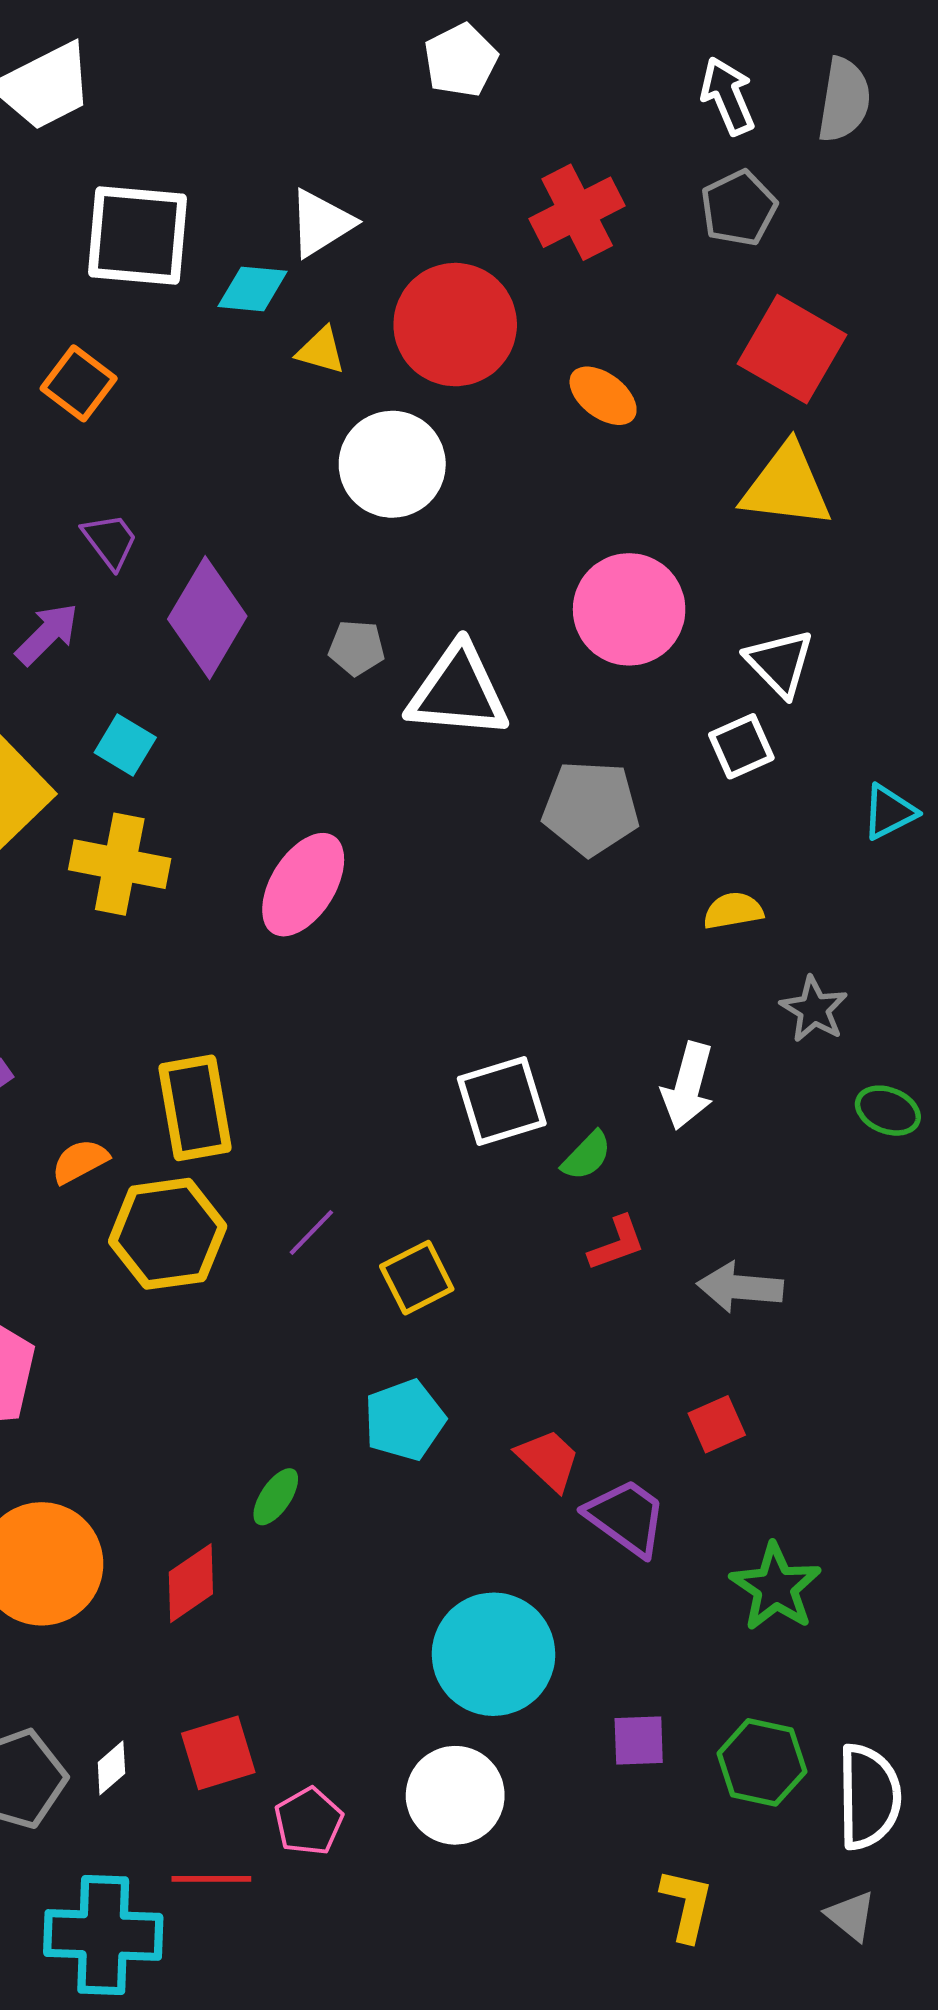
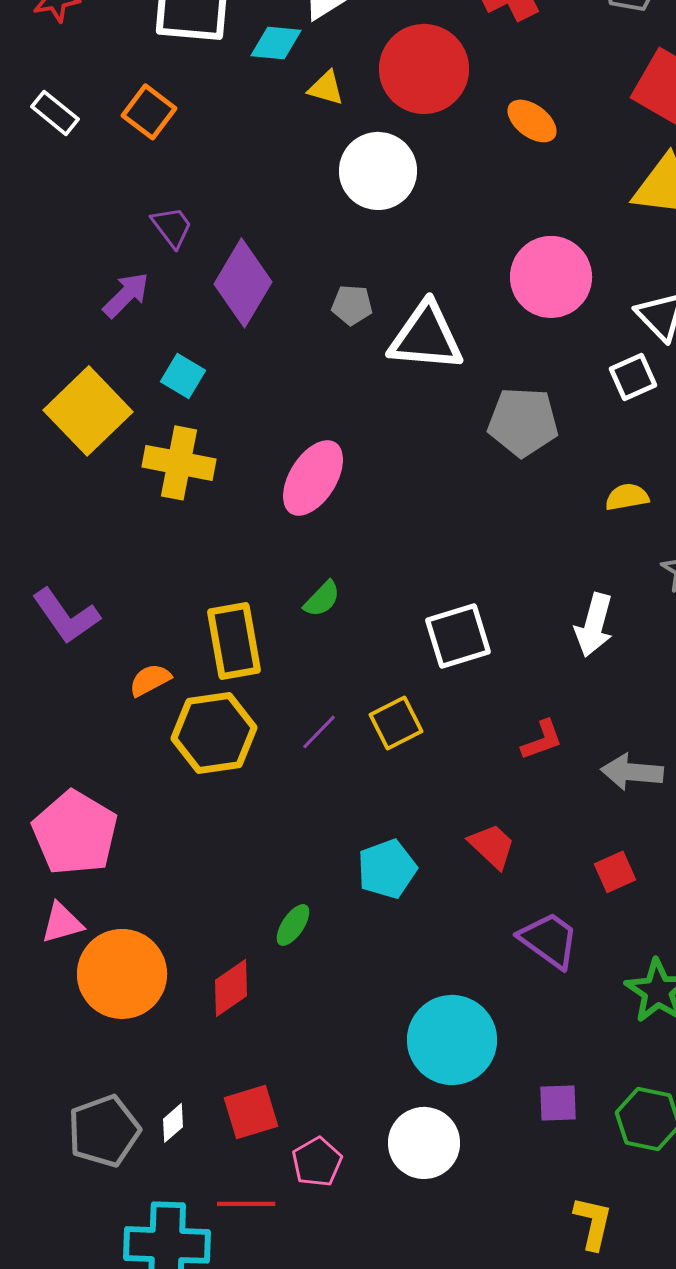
green semicircle: (587, 1156) -> (322, 599), moved
yellow square: (417, 1278) -> (396, 723), moved
red trapezoid: (548, 1460) -> (492, 846), moved

